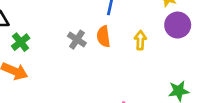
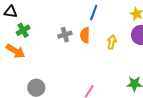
gray cross: (77, 40) -> (65, 35), turned 32

